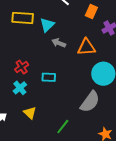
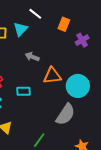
cyan triangle: (47, 25) -> (21, 29), moved
orange triangle: (86, 47) -> (52, 76), moved

